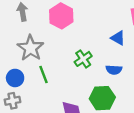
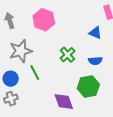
gray star: (30, 48) -> (21, 51), turned 30

